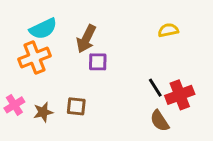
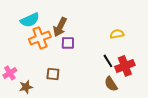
yellow semicircle: (168, 30) -> (117, 34), moved
orange cross: (34, 58) -> (40, 38), moved
brown star: (43, 112) -> (26, 87), moved

